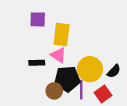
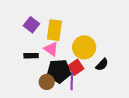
purple square: (38, 19) -> (31, 25), moved, turned 35
yellow circle: (90, 69) -> (84, 47), moved
red square: (103, 94) -> (76, 67), moved

